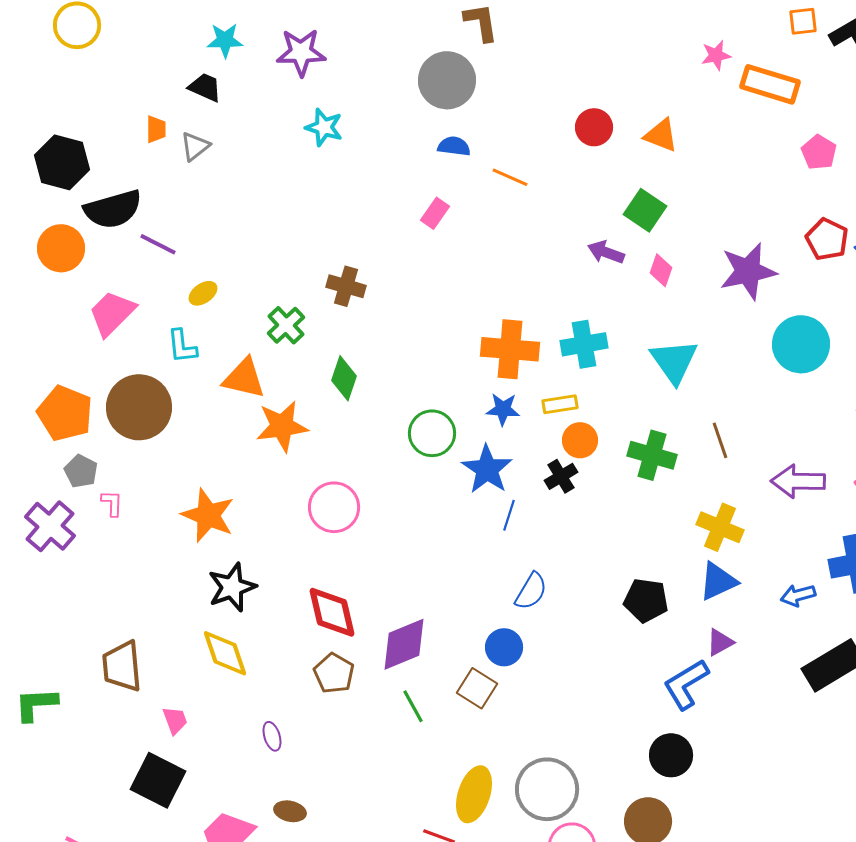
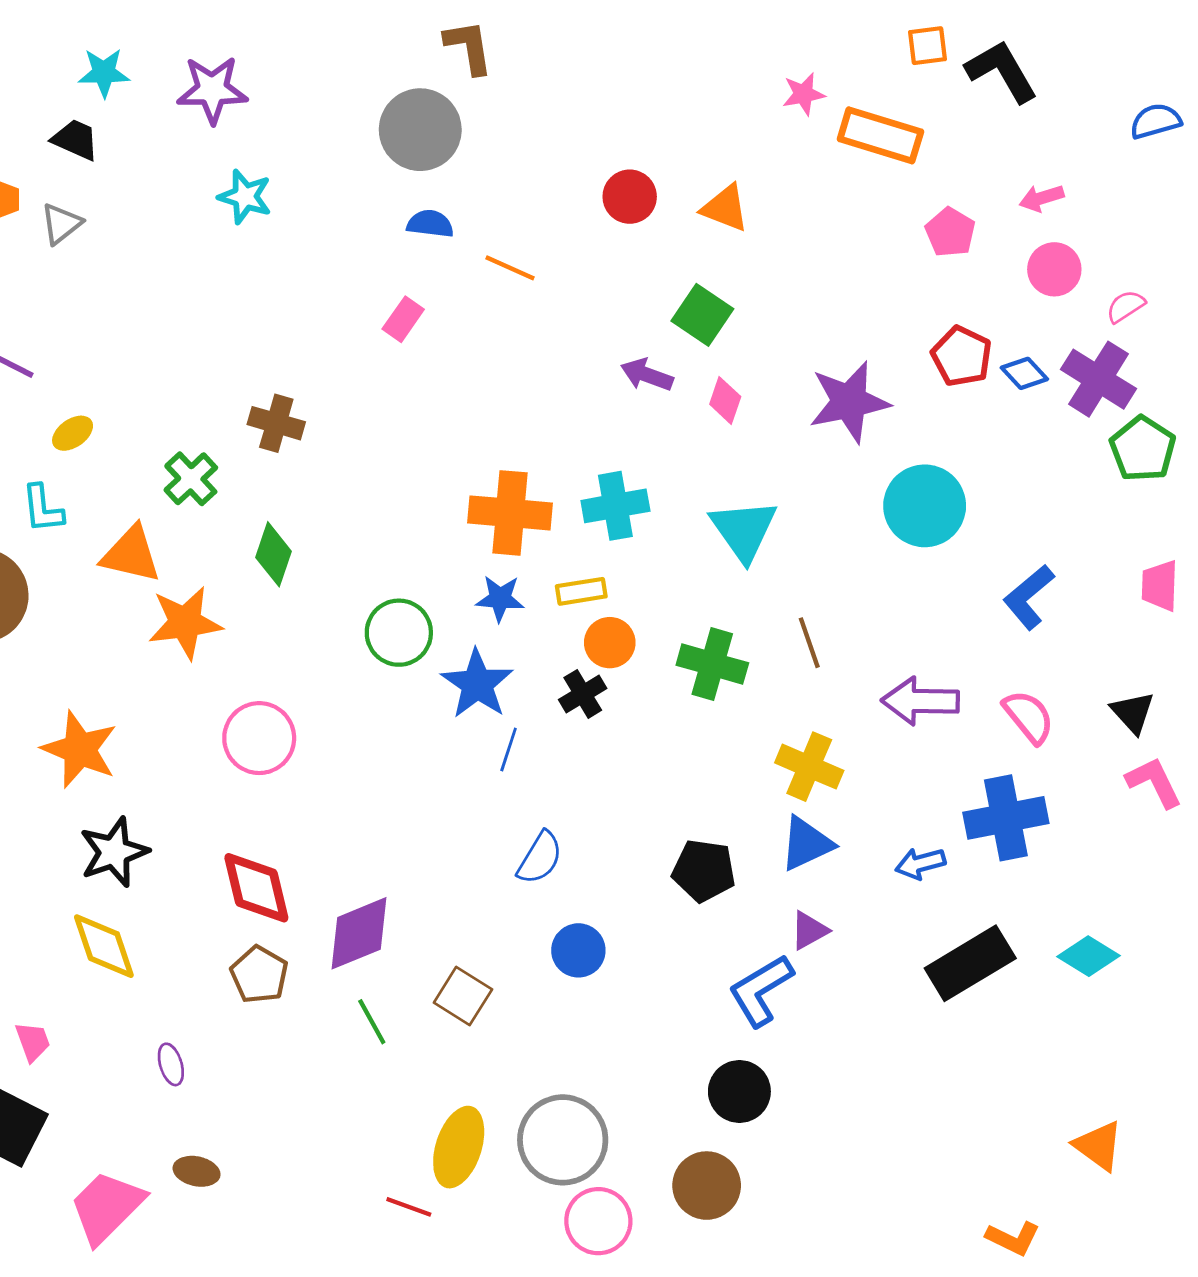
blue circle: (504, 647) -> (578, 950), moved

